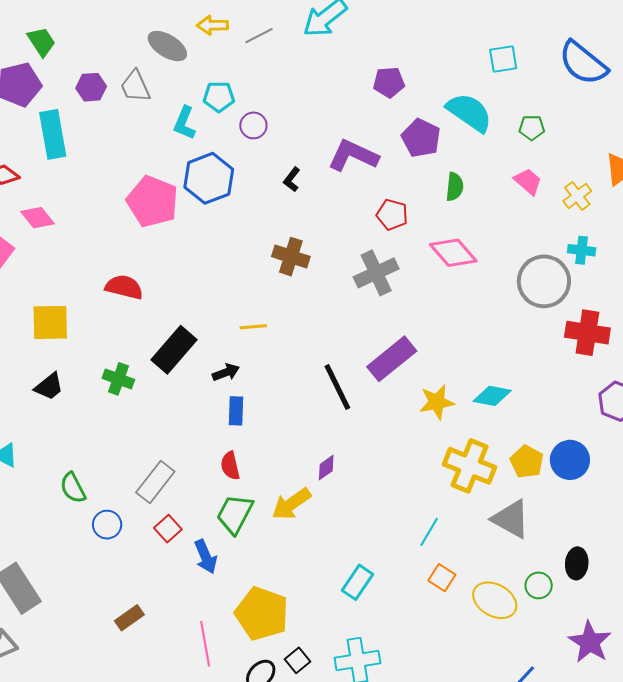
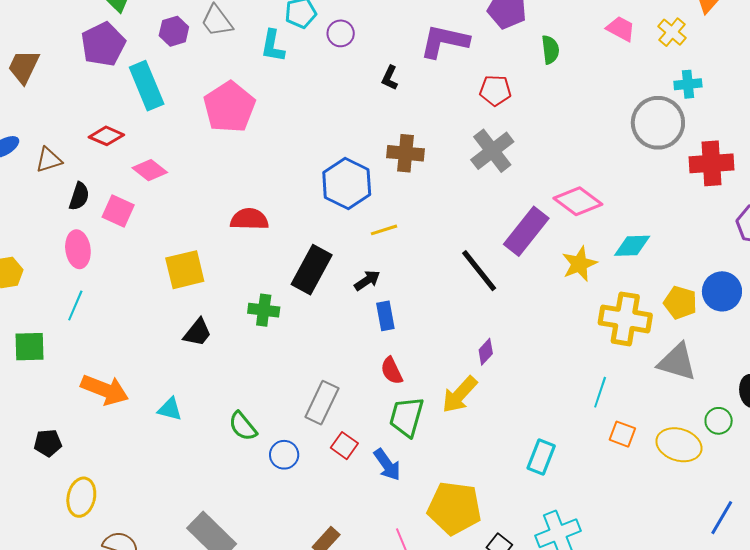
blue hexagon: (209, 178) -> (347, 184), moved
pink pentagon: (152, 201) -> (229, 107), moved, turned 30
pink diamond: (453, 253) -> (578, 201), moved

